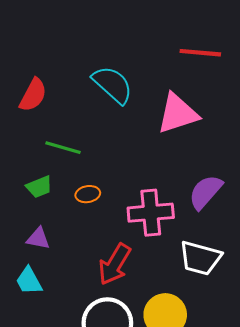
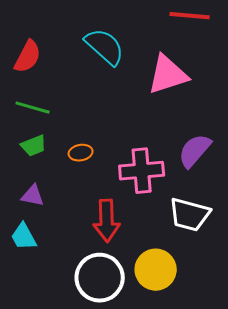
green line: (63, 148) -> (33, 108), moved
red arrow: (115, 264) -> (107, 221), turned -33

